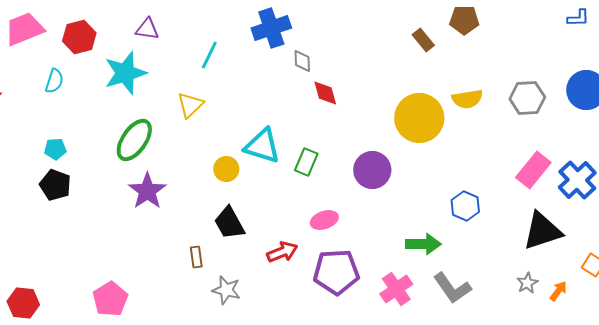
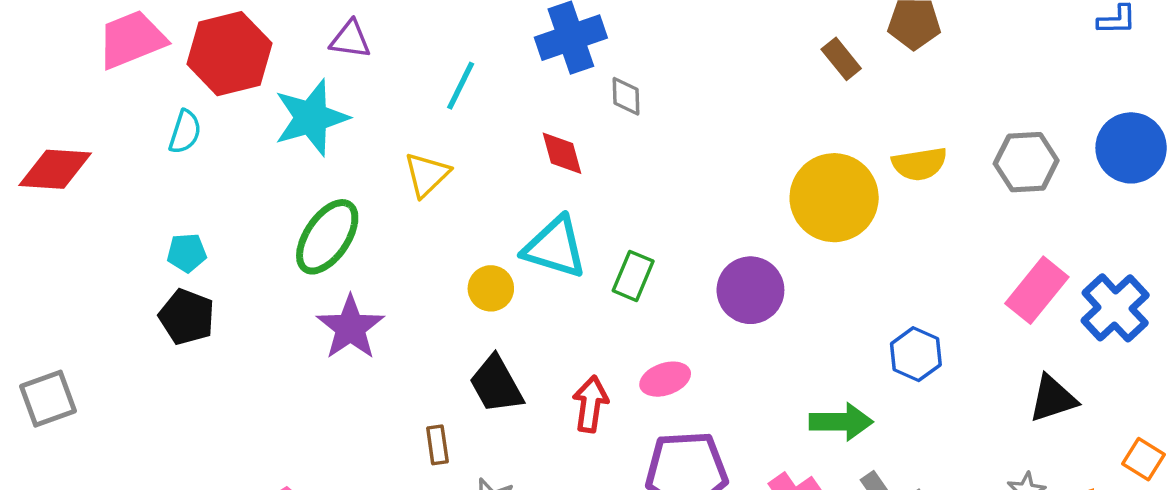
red hexagon: (79, 37) -> (229, 54), size x1.4
red diamond: (325, 93) -> (562, 153), moved
black triangle: (542, 231) -> (1053, 399), size x0.7
red arrow: (282, 252) -> (590, 404), moved, turned -60

